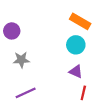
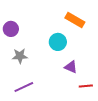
cyan circle: (76, 45) -> (58, 42), moved
red line: (83, 93) -> (86, 86), moved, turned 72

